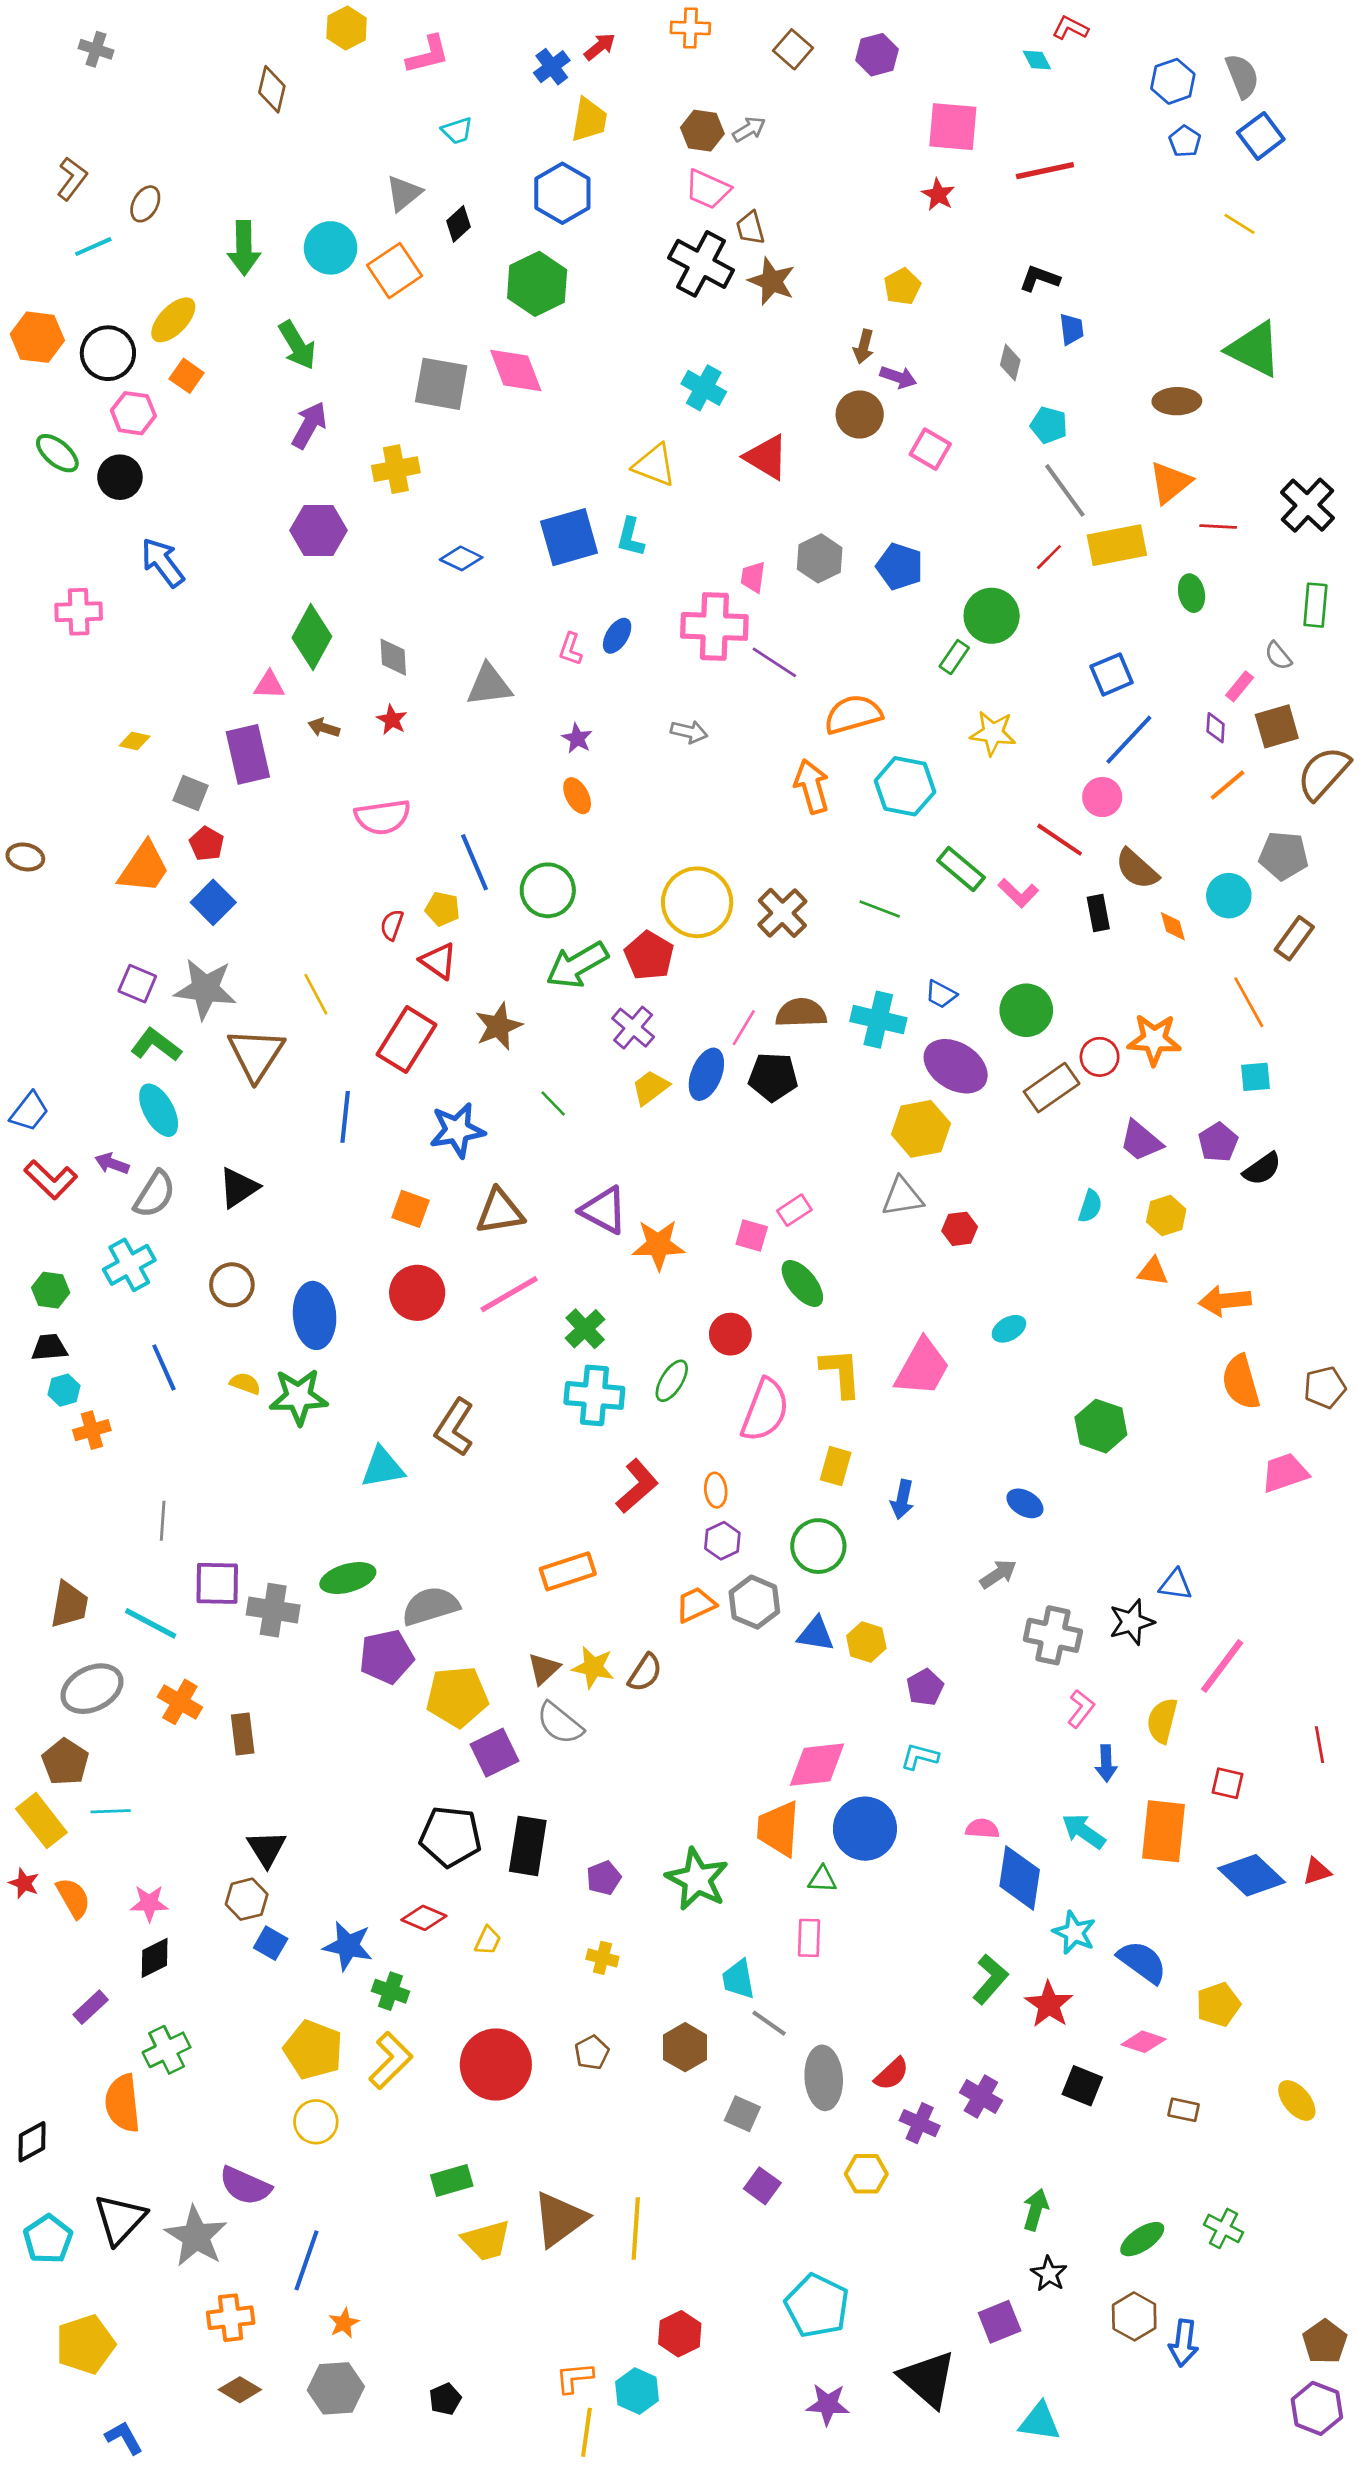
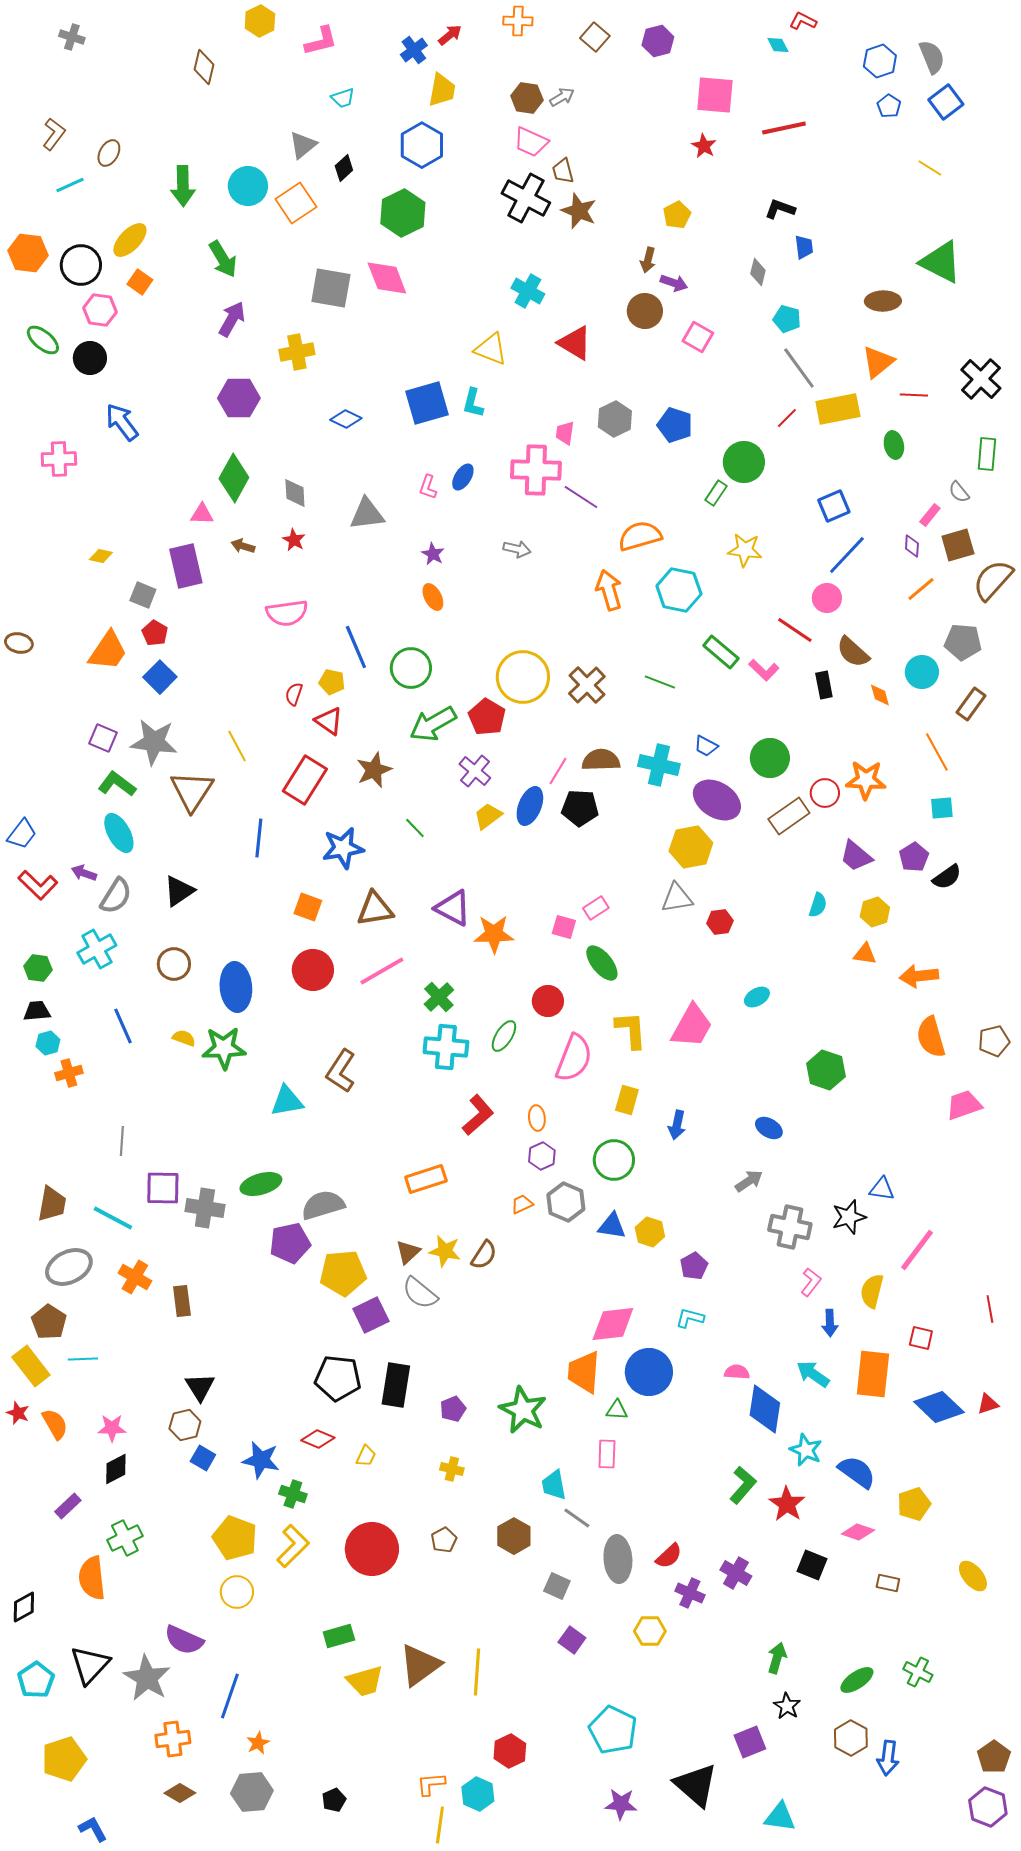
orange trapezoid: (696, 1605) -> (522, 1204), size x0.7

